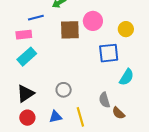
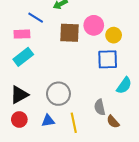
blue line: (36, 18) -> (36, 18), turned 42
yellow circle: (126, 29) -> (114, 35), moved
gray circle: (64, 90) -> (58, 94), size x1.5

